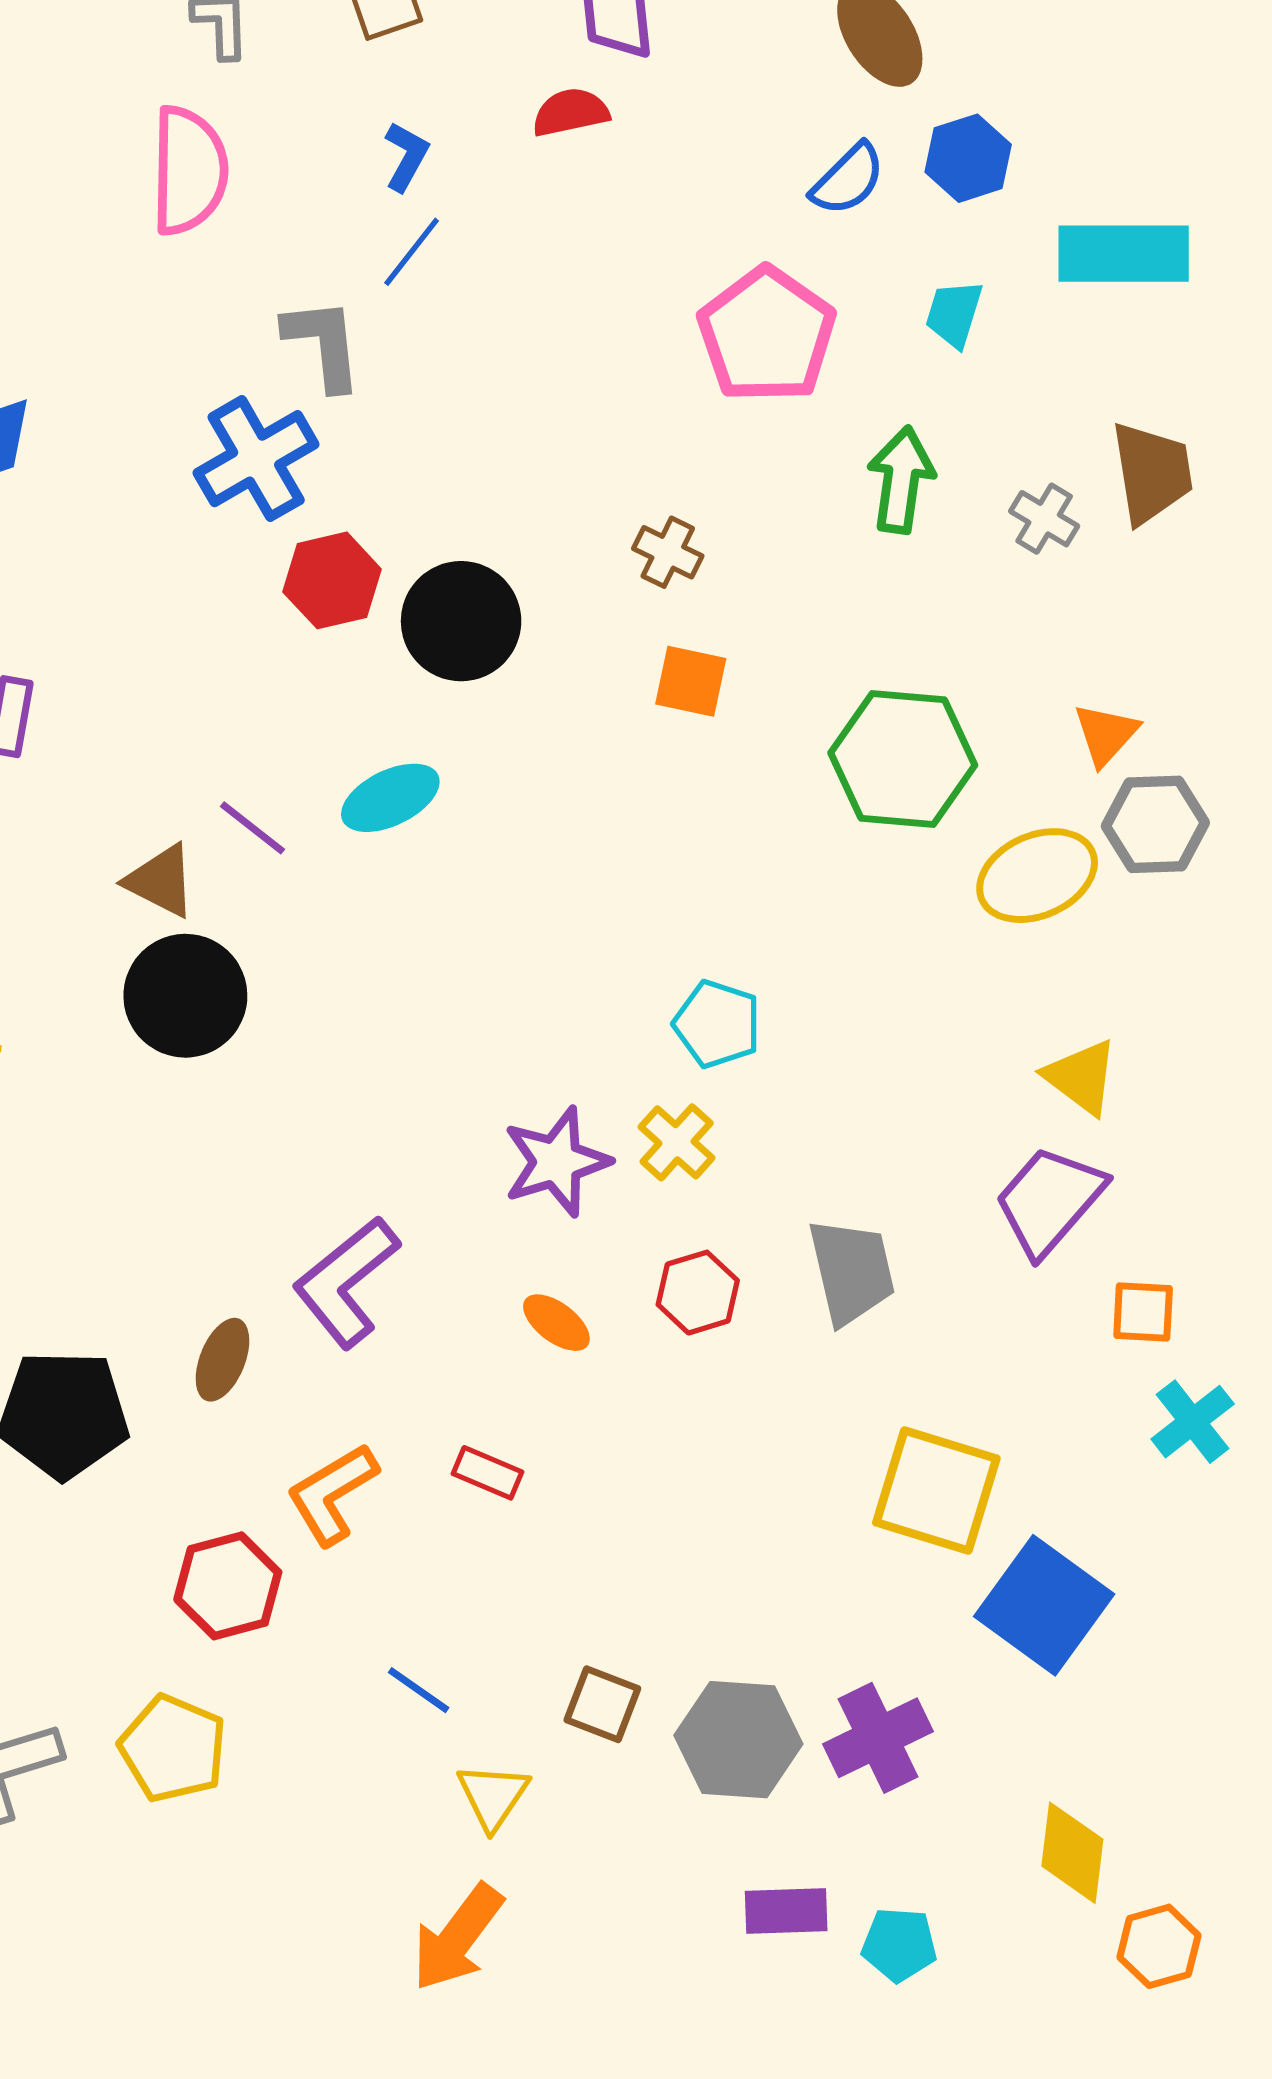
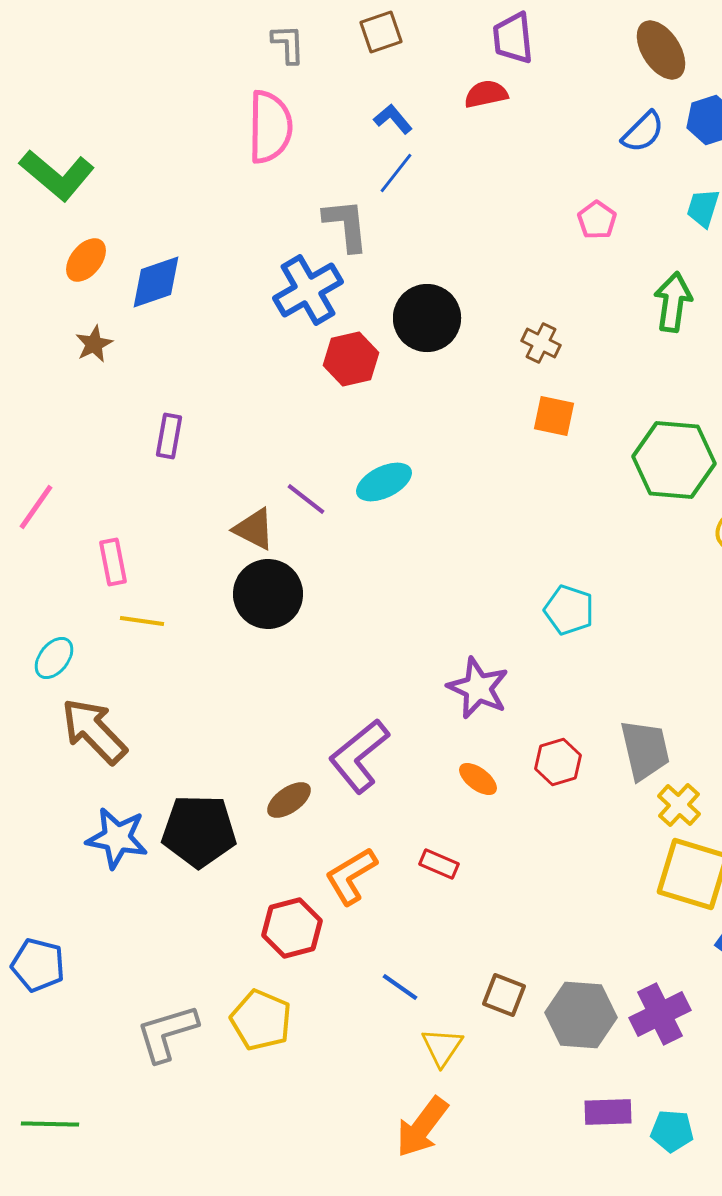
blue L-shape: (406, 156) -> (393, 119), turned -69
pink pentagon: (767, 335) -> (597, 220), size x0.5
black circle: (461, 621) -> (427, 318), moved
yellow cross: (677, 1142) -> (679, 805), moved
purple star: (556, 1162) -> (478, 688), turned -30
brown ellipse: (222, 1360) -> (289, 800), turned 33

